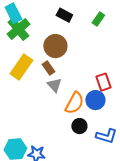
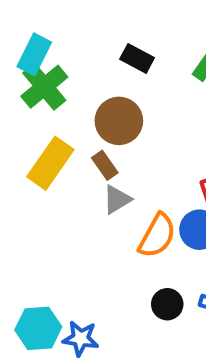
cyan rectangle: (13, 13) -> (34, 54), turned 54
gray triangle: (54, 85) -> (117, 199), turned 42
black circle: (79, 126) -> (167, 304), moved

